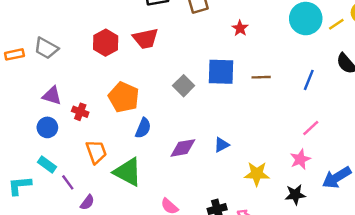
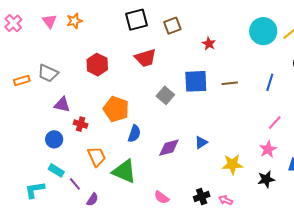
red trapezoid: (145, 39) -> (145, 58), moved
purple triangle: (52, 96) -> (62, 105), moved

